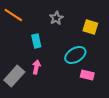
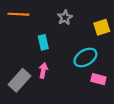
orange line: (13, 15) -> (18, 14), turned -30
yellow square: (90, 27) -> (102, 27), turned -35

